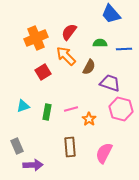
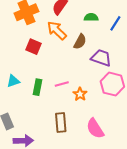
blue line: (124, 49) -> (115, 23), turned -56
red square: (43, 72) -> (33, 47), turned -35
pink semicircle: (104, 153) -> (95, 129), turned -60

